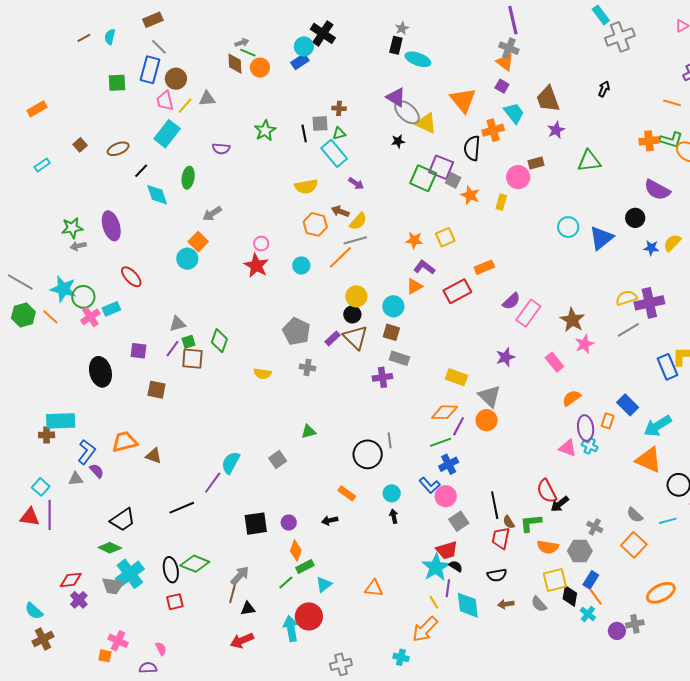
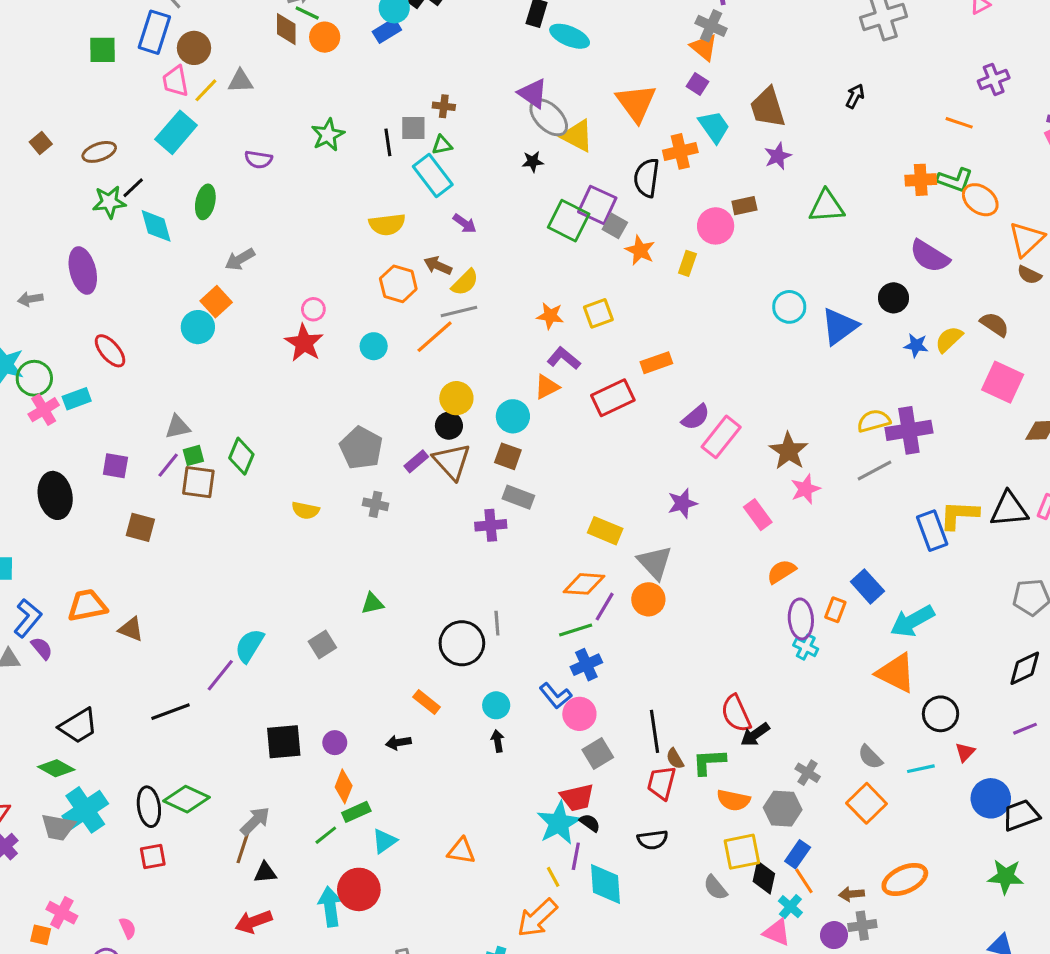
green star: (72, 228) -> (109, 202), moved
pink triangle: (568, 448) -> (777, 932), moved
brown arrow: (506, 604) -> (851, 894), moved

